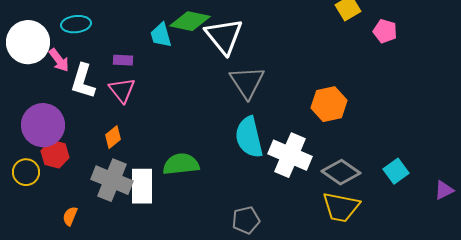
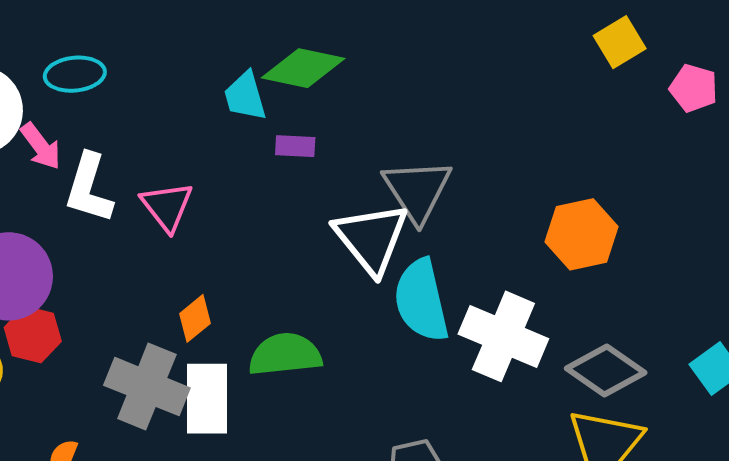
white triangle: (224, 36) -> (371, 238), moved
purple rectangle: (123, 60) -> (295, 146), moved
orange diamond: (113, 137) -> (195, 318), moved

